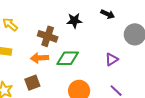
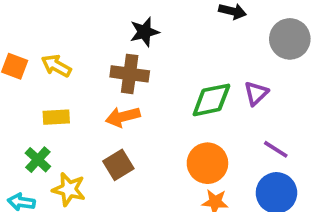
black star: (74, 21) -> (144, 32), moved
green diamond: (68, 58) -> (211, 100), moved

